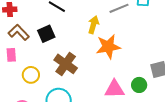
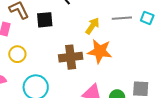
brown cross: (66, 64) -> (71, 57), moved, turned 30

